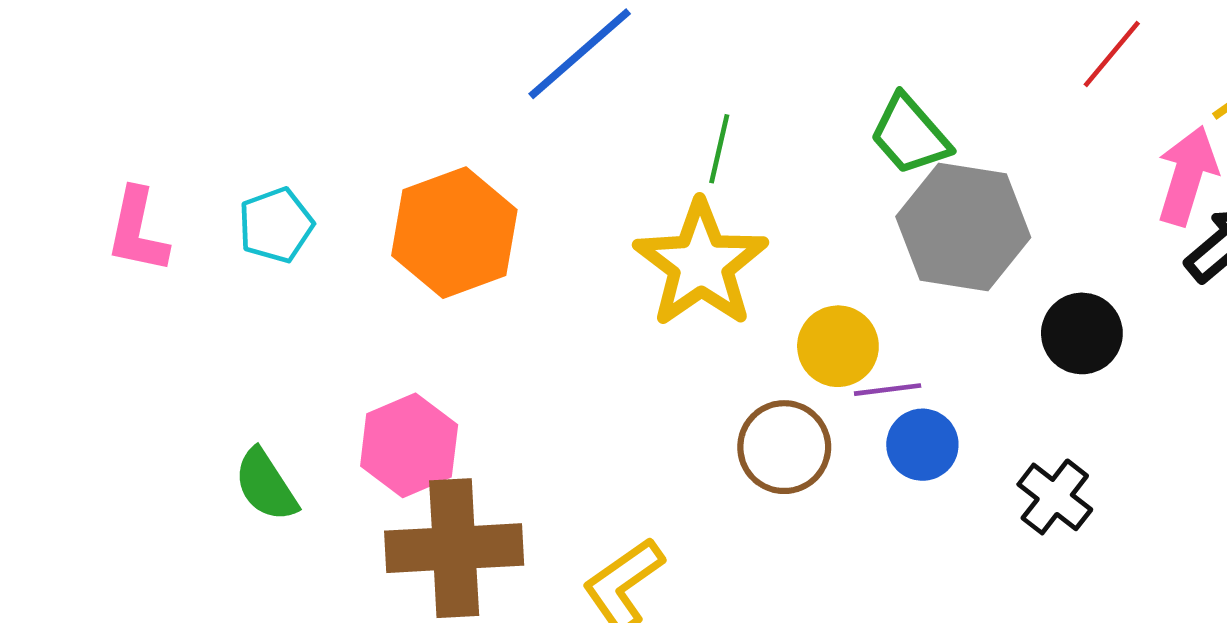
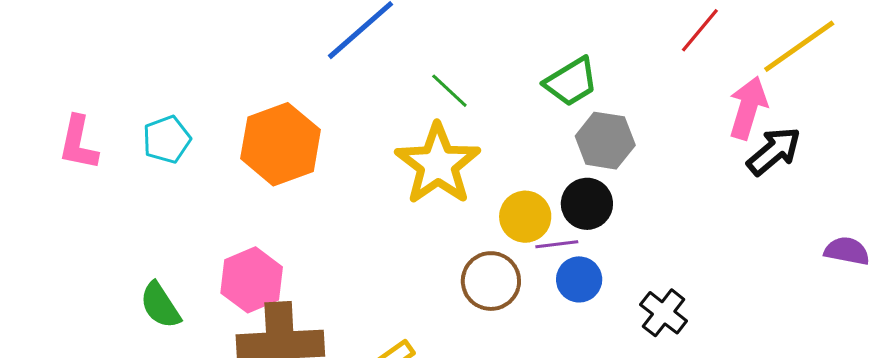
green trapezoid: (910, 135) -> (571, 82), turned -80
green line: (719, 149) -> (449, 91), turned -60
gray hexagon: (963, 227) -> (605, 141), size x0.7
black circle: (1082, 333) -> (587, 204), moved

